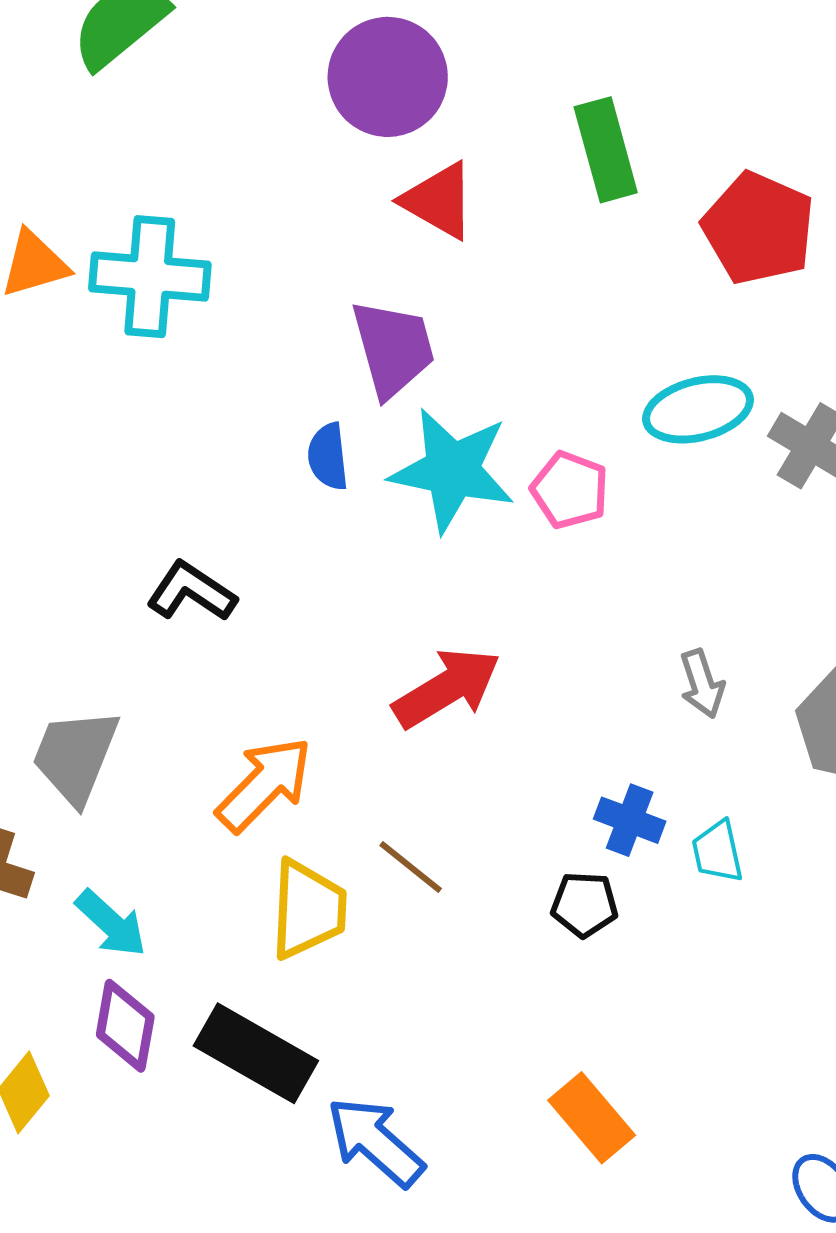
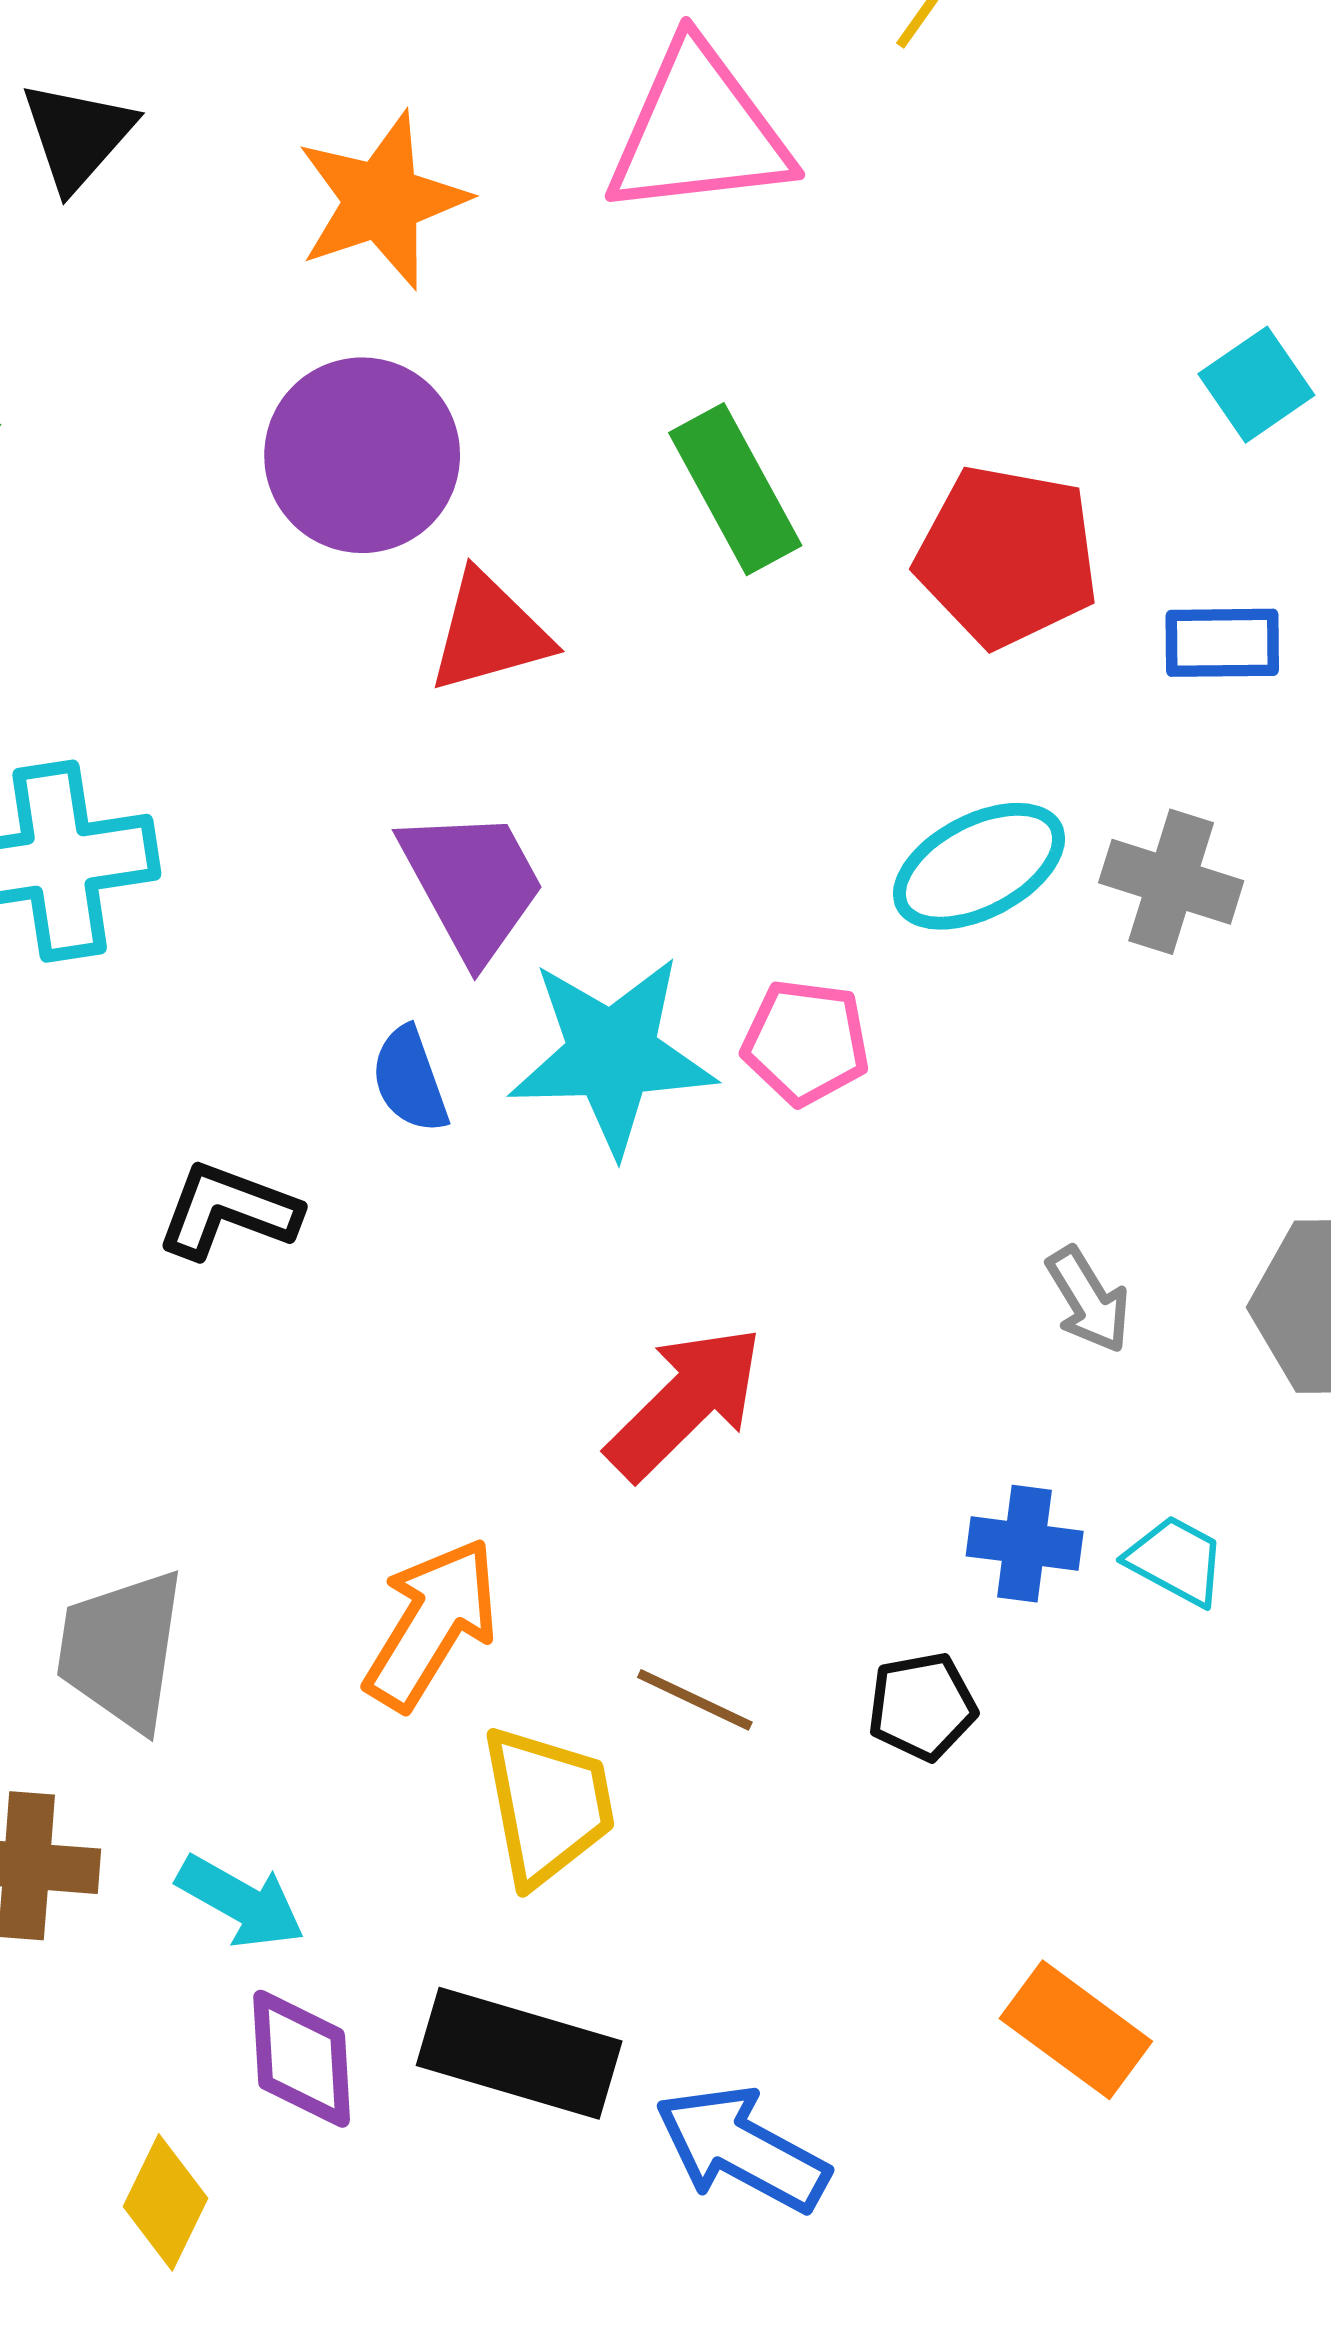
red triangle: (439, 201) -> (489, 633), turned -32
black L-shape: (191, 592) -> (228, 1211), moved
cyan trapezoid: (718, 852) -> (1176, 1561), turned 144
black pentagon: (584, 905) -> (922, 1706), moved

